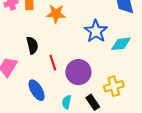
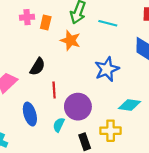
cyan diamond: (121, 44) -> (130, 105), moved
black semicircle: (32, 45) -> (37, 67), turned 30
cyan semicircle: (67, 102) -> (59, 125), moved

